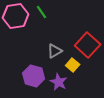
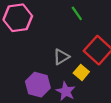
green line: (42, 12) -> (77, 13), moved

